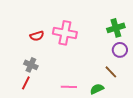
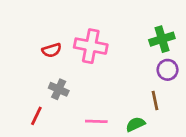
gray cross: (31, 65) -> (59, 89), moved
brown line: (111, 72) -> (155, 101), turned 32

